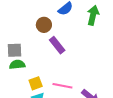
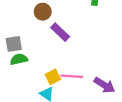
yellow square: (36, 83) -> (53, 77), moved

